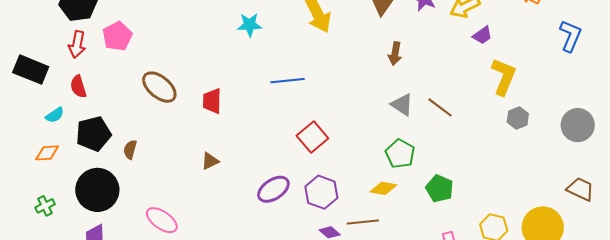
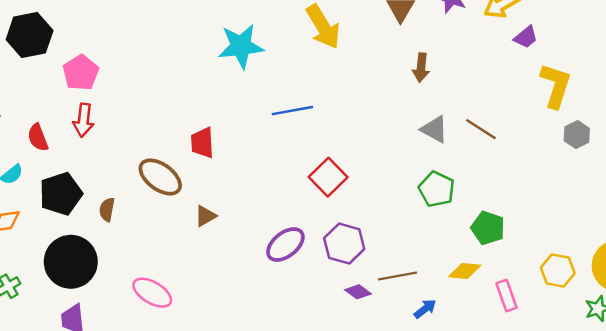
cyan star: (250, 25) -> (241, 46), size x1.5
red arrow: (77, 44) -> (83, 120), moved
brown ellipse: (159, 87) -> (160, 177), moved
yellow diamond: (383, 188) -> (465, 271), moved

